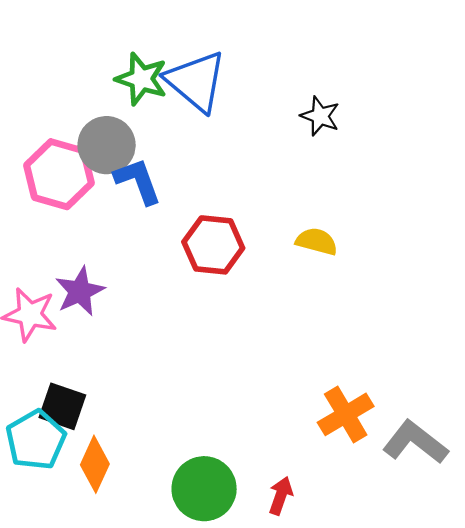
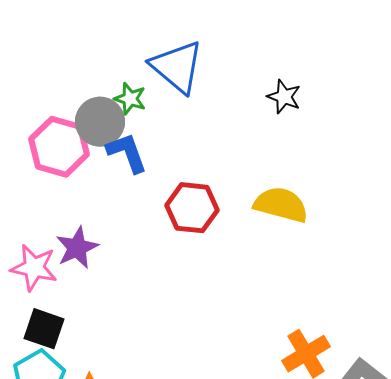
green star: (141, 79) -> (130, 99), moved, size x0.7
yellow semicircle: (317, 241) -> (281, 205), size x1.5
black square: (62, 406) -> (44, 329), moved

